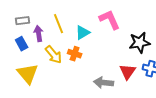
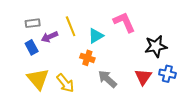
purple arrow: (39, 34) -> (49, 37), turned -105
yellow arrow: (54, 55) -> (65, 83), moved
gray arrow: (104, 83) -> (107, 79), moved, turned 36

